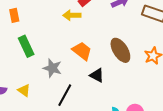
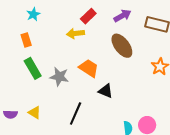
orange rectangle: (14, 15) -> (26, 40), moved
brown ellipse: (120, 50) -> (122, 46), moved
gray star: (52, 68) -> (59, 77), moved

